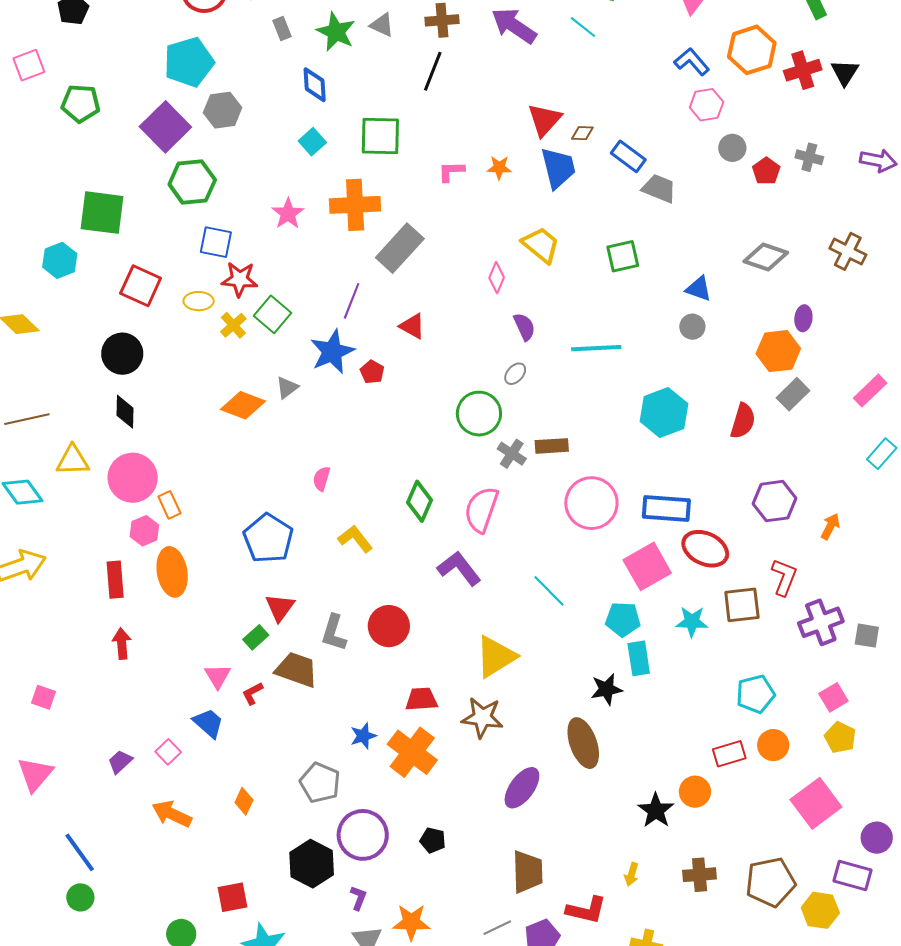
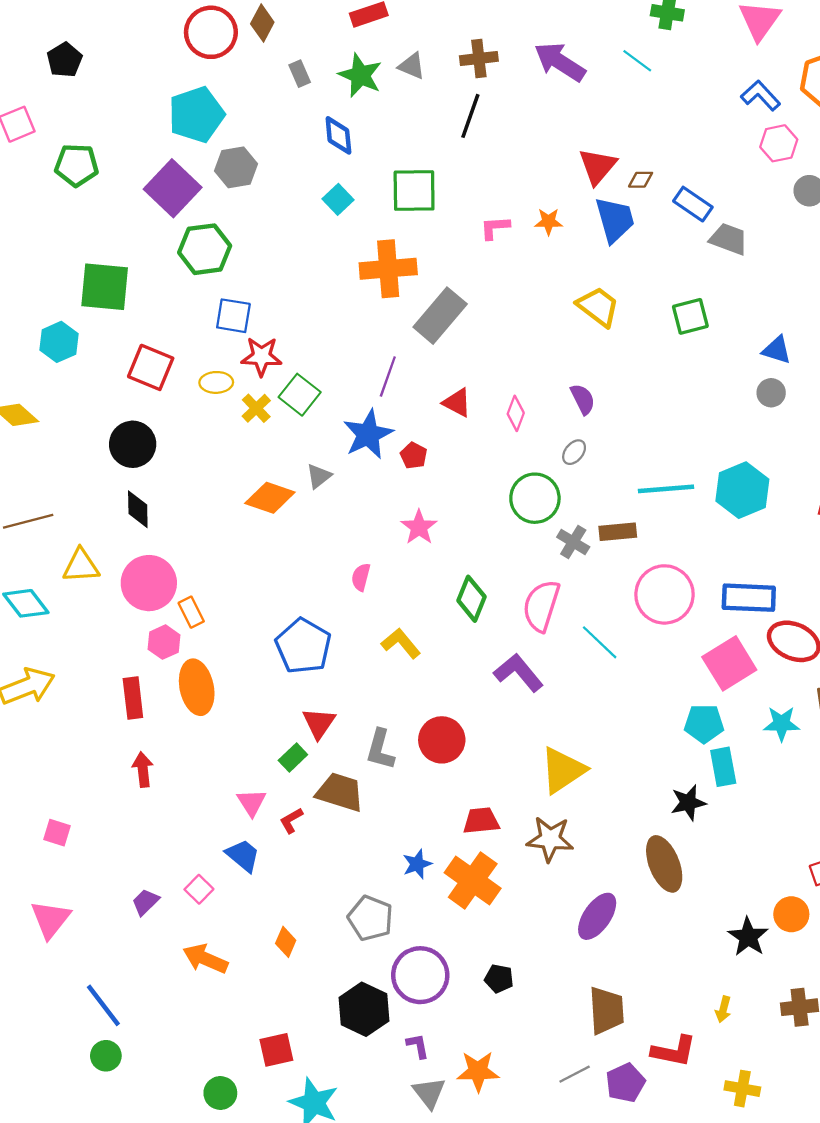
pink star: (288, 214) -> (419, 527), moved
pink diamond: (497, 278) -> (516, 413), moved
cyan line: (596, 348) -> (666, 489), moved
cyan line: (549, 591) -> (600, 642), moved
purple L-shape: (358, 898) -> (418, 1046), turned -30

